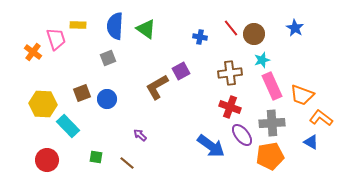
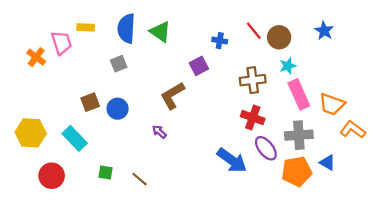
purple square: (181, 71) -> (199, 66), moved
yellow hexagon: (43, 104) -> (31, 133), moved
purple arrow: (140, 135) -> (159, 132), moved
blue triangle: (311, 142) -> (327, 163), moved

